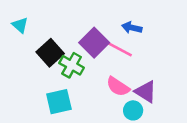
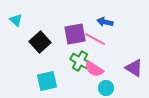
purple square: (94, 43) -> (75, 34), turned 35
green cross: (72, 65) -> (80, 61), moved
purple triangle: (146, 92) -> (134, 68), moved

